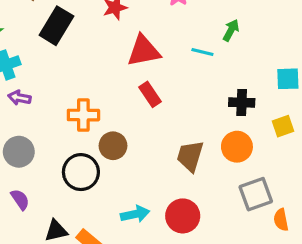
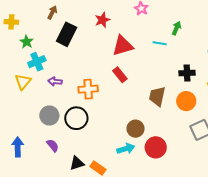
red rectangle: (150, 94) -> (120, 75), moved
purple arrow: (19, 98) -> (55, 81), moved
brown circle: (113, 146) -> (136, 129), moved
brown trapezoid: (190, 156) -> (157, 96), moved
black circle: (81, 172) -> (76, 118), moved

